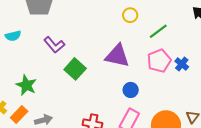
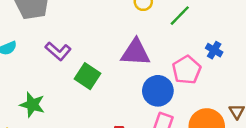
pink pentagon: (159, 61) -> (187, 70), moved
blue circle: (131, 90) -> (158, 91), size x1.6

